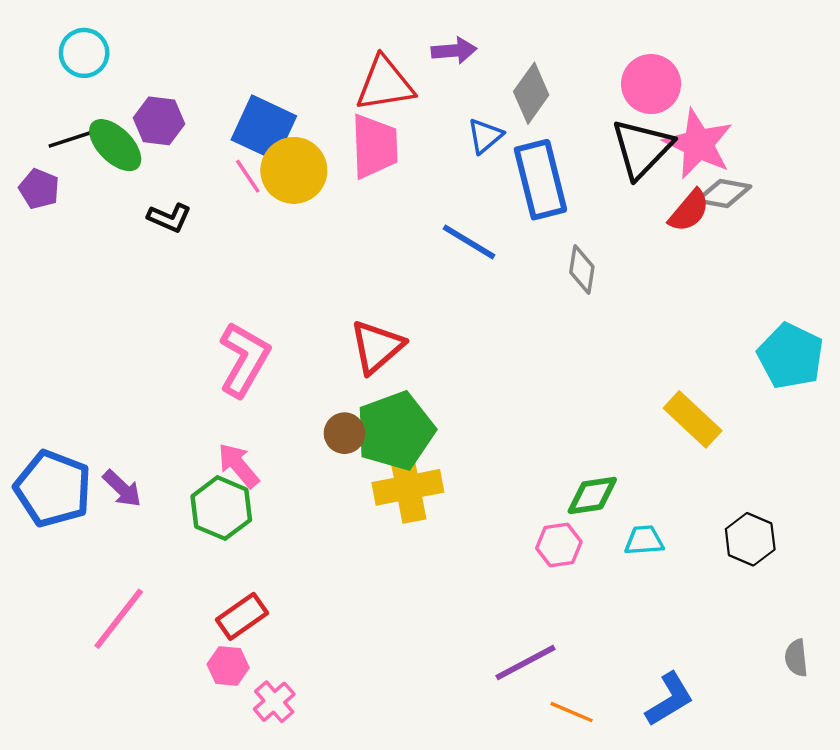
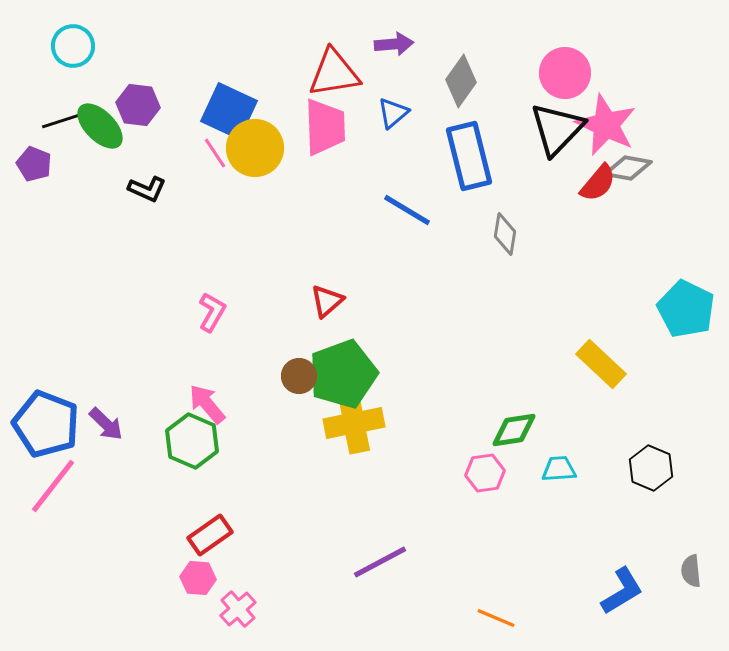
blue triangle: (485, 136) -> (393, 113), moved
red triangle: (377, 347) -> (327, 301), size x0.7
pink L-shape: (244, 359) -> (212, 312), size x0.6
pink line: (119, 619) -> (53, 486), moved
purple line: (525, 663) -> (380, 562), moved
blue L-shape: (669, 699) -> (622, 591), moved

